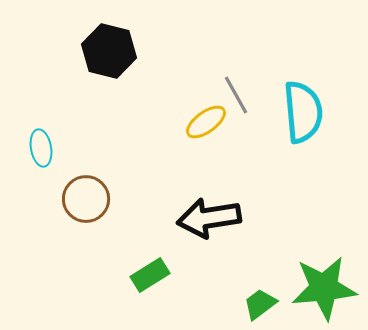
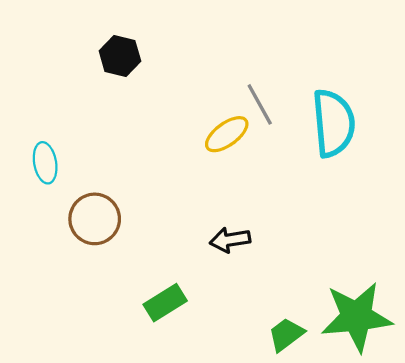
black hexagon: (109, 51) -> (120, 56), size x0.7
black arrow: (209, 218) -> (230, 240), size x0.6

